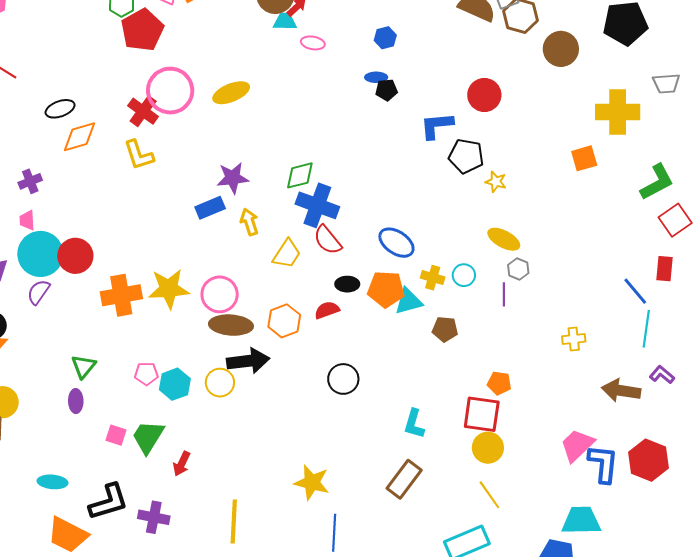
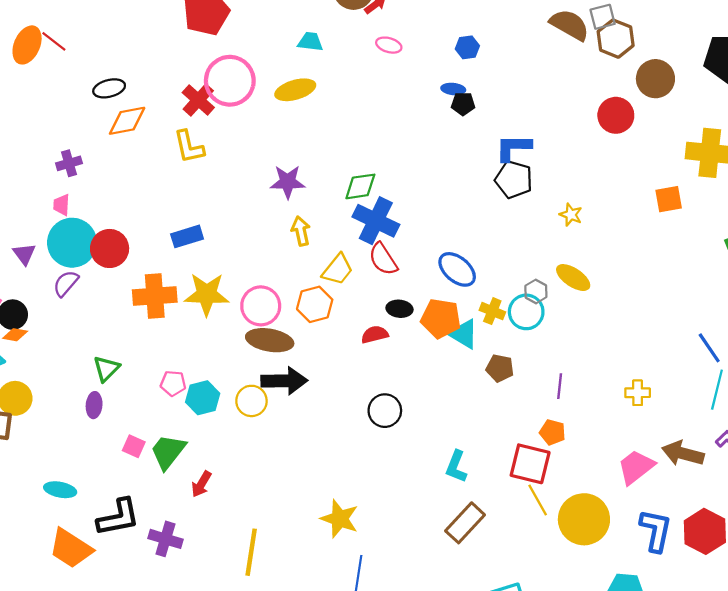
cyan trapezoid: (285, 21) -> (310, 42), moved
red circle: (484, 95) -> (616, 115), moved
black pentagon: (466, 156) -> (514, 180), moved
blue rectangle: (210, 208) -> (187, 236), moved
gray hexagon: (518, 269) -> (536, 291), moved
cyan circle: (464, 275) -> (526, 312), size x1.4
purple line: (504, 294) -> (560, 386), moved
cyan triangle: (408, 301) -> (464, 334), turned 40
orange hexagon: (284, 321) -> (315, 304), moved
pink trapezoid: (577, 445) -> (636, 467), moved
yellow circle: (488, 448) -> (584, 519), moved, size x1.5
brown rectangle: (404, 479) -> (465, 523), moved
yellow line: (489, 495) -> (538, 500), moved

